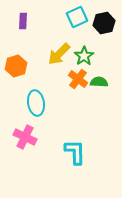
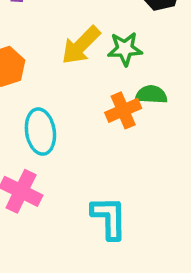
green star: (84, 56) -> (125, 49), turned 30
orange cross: (78, 79) -> (123, 110), moved, turned 30

